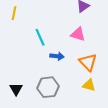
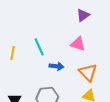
yellow line: (14, 13) -> (13, 53), moved

